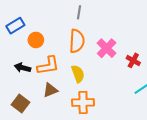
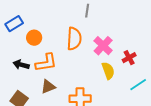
gray line: (79, 12) -> (87, 11), moved
red cross: (133, 60) -> (129, 58), turned 32
yellow semicircle: (78, 74) -> (108, 71), moved

